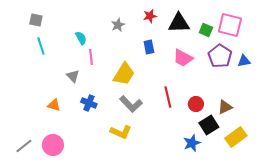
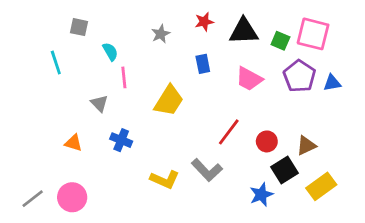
gray square: (36, 20) -> (79, 27), moved
red line: (168, 97) -> (229, 132), turned 50
gray L-shape: (131, 104) -> (207, 170), moved

